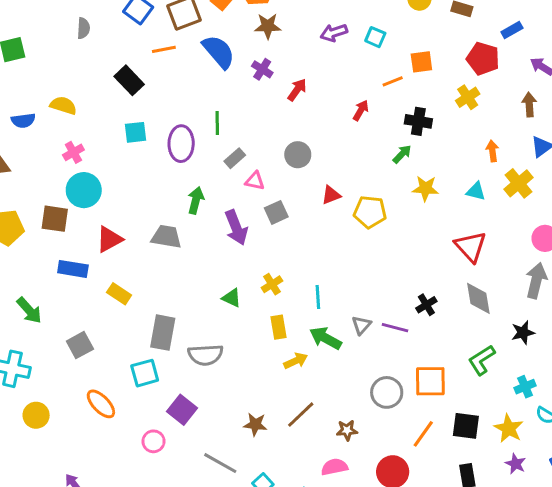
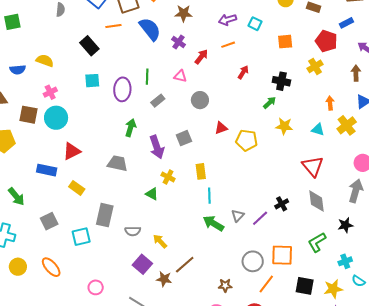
orange line: (393, 81) -> (228, 45), moved
pink triangle: (255, 181) -> (180, 76), moved
brown square: (55, 219) -> (29, 115), moved
gray trapezoid: (166, 237) -> (117, 163), moved
yellow cross: (272, 284) -> (168, 177), moved, turned -32
yellow rectangle: (278, 327) -> (201, 171), moved
purple line: (395, 328) -> (260, 218), turned -60
gray semicircle: (205, 355) -> (133, 231), size x0.7
yellow arrow: (296, 361) -> (160, 241), moved, turned -112
cyan square: (145, 373) -> (81, 237), moved
orange ellipse: (101, 404) -> (51, 267), moved
purple square: (182, 410) -> (142, 264), moved
brown line: (301, 415) -> (185, 265), moved
yellow star: (509, 428) -> (333, 289), turned 30
orange line: (423, 434) -> (266, 284), moved

